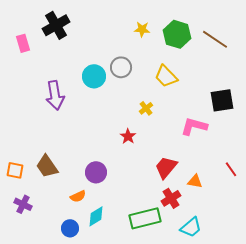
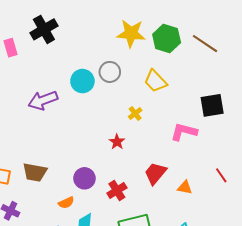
yellow star: (142, 29) -> (131, 33), size x1.8
purple arrow: (55, 95) -> (43, 100), turned 80
brown trapezoid: (47, 166) -> (35, 172), turned -45
red cross: (171, 198) -> (117, 190), moved

